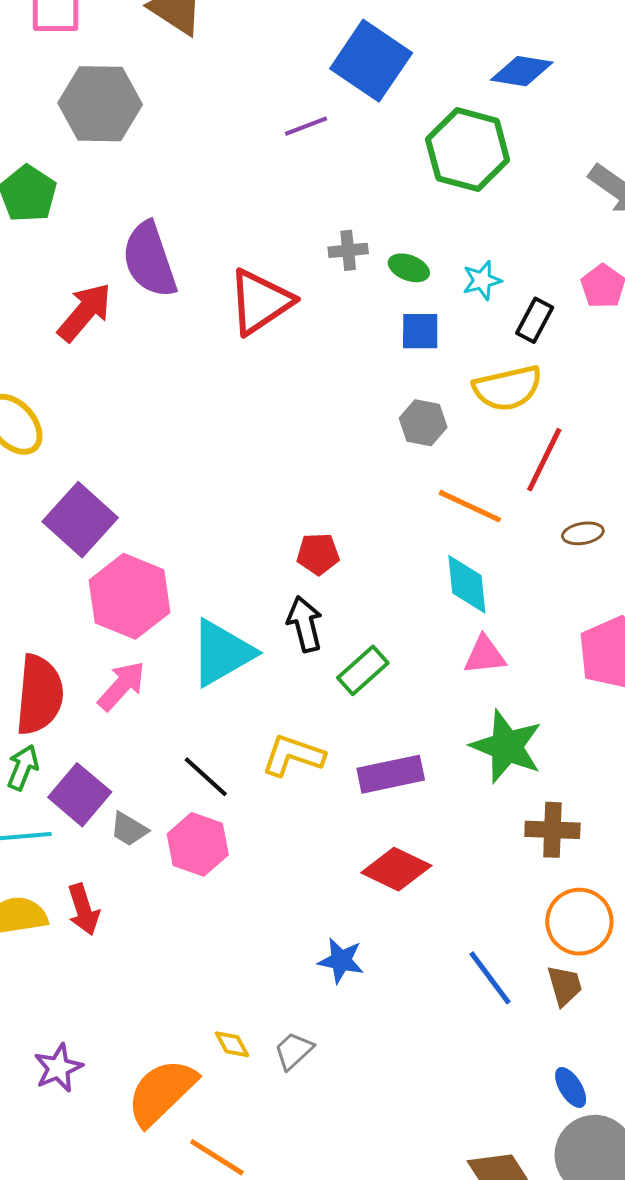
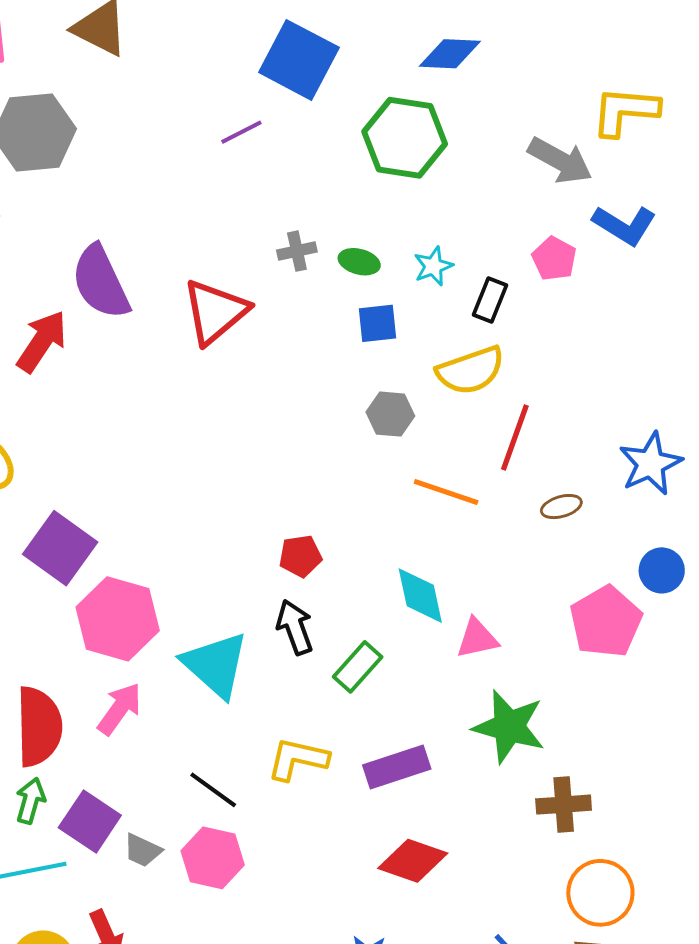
cyan diamond: (467, 584) -> (420, 596), moved
cyan triangle: (222, 653) -> (216, 665), turned -42

